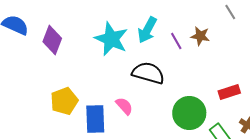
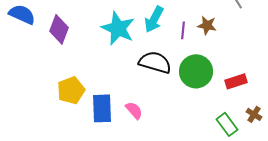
purple line: (176, 41) -> (183, 30), turned 36
pink semicircle: (124, 106) -> (134, 110), moved
green circle: (189, 113) -> (196, 71), moved

